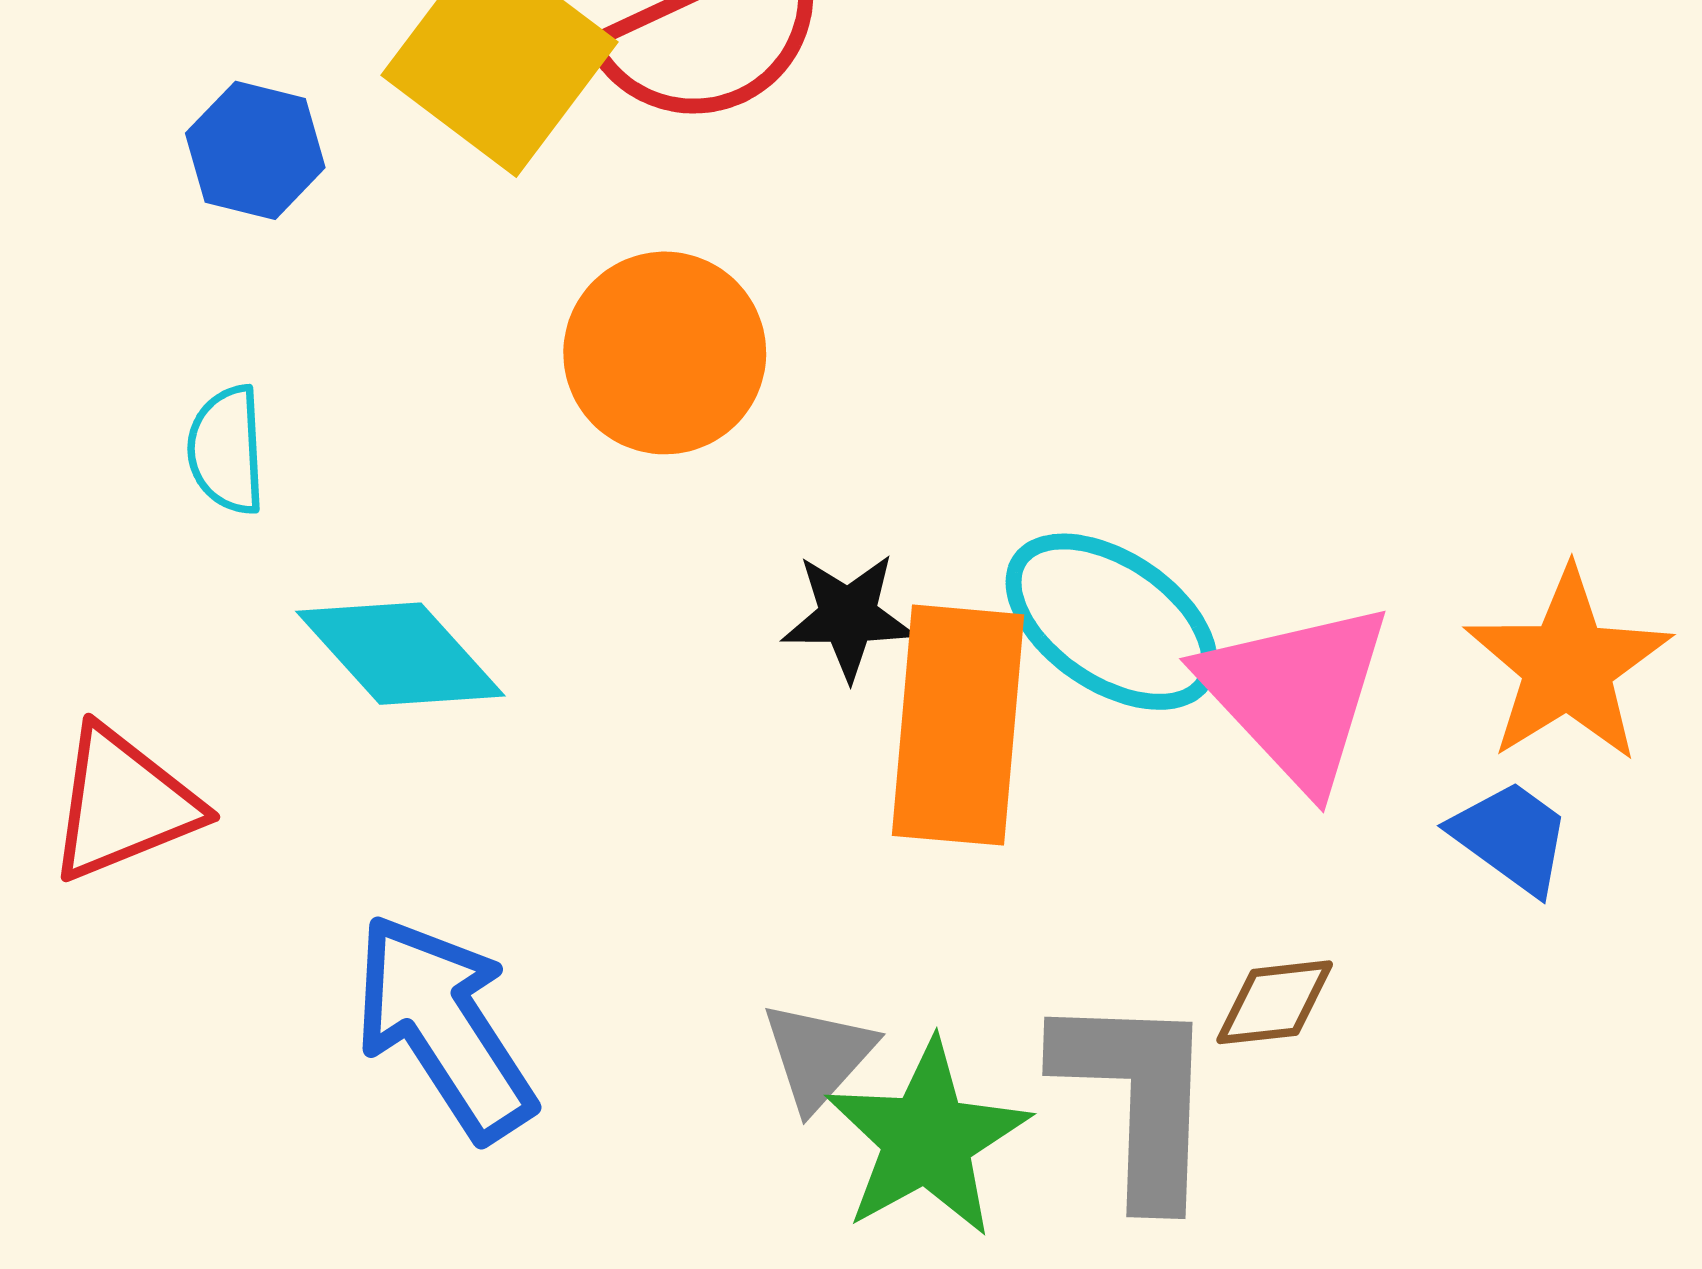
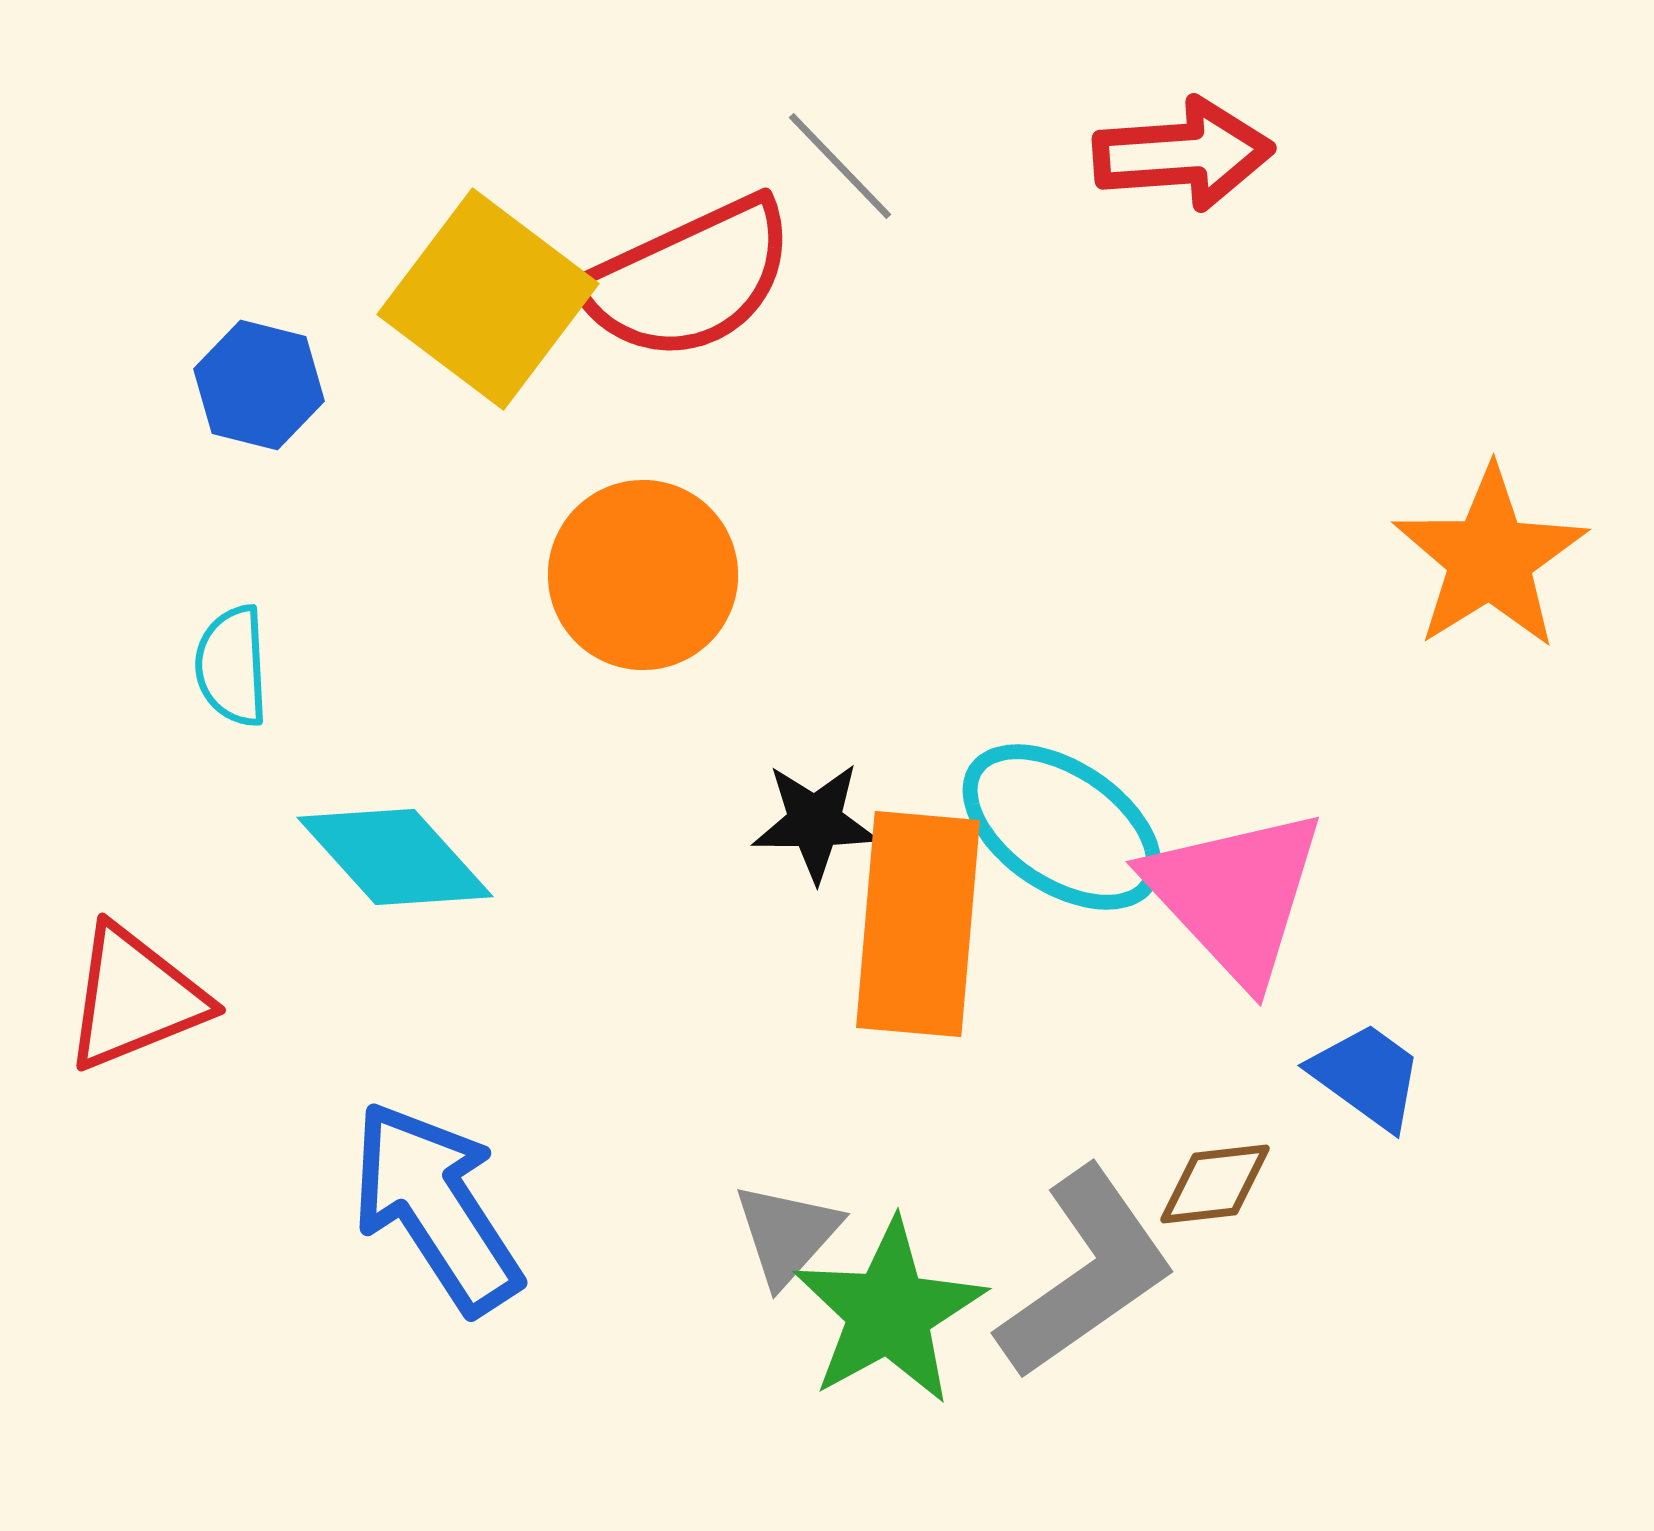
orange star: (1568, 665) -> (1490, 558), moved
blue trapezoid: (1511, 837) -> (1367, 1076), moved
gray L-shape: (1137, 1097) -> (1086, 1273), turned 53

